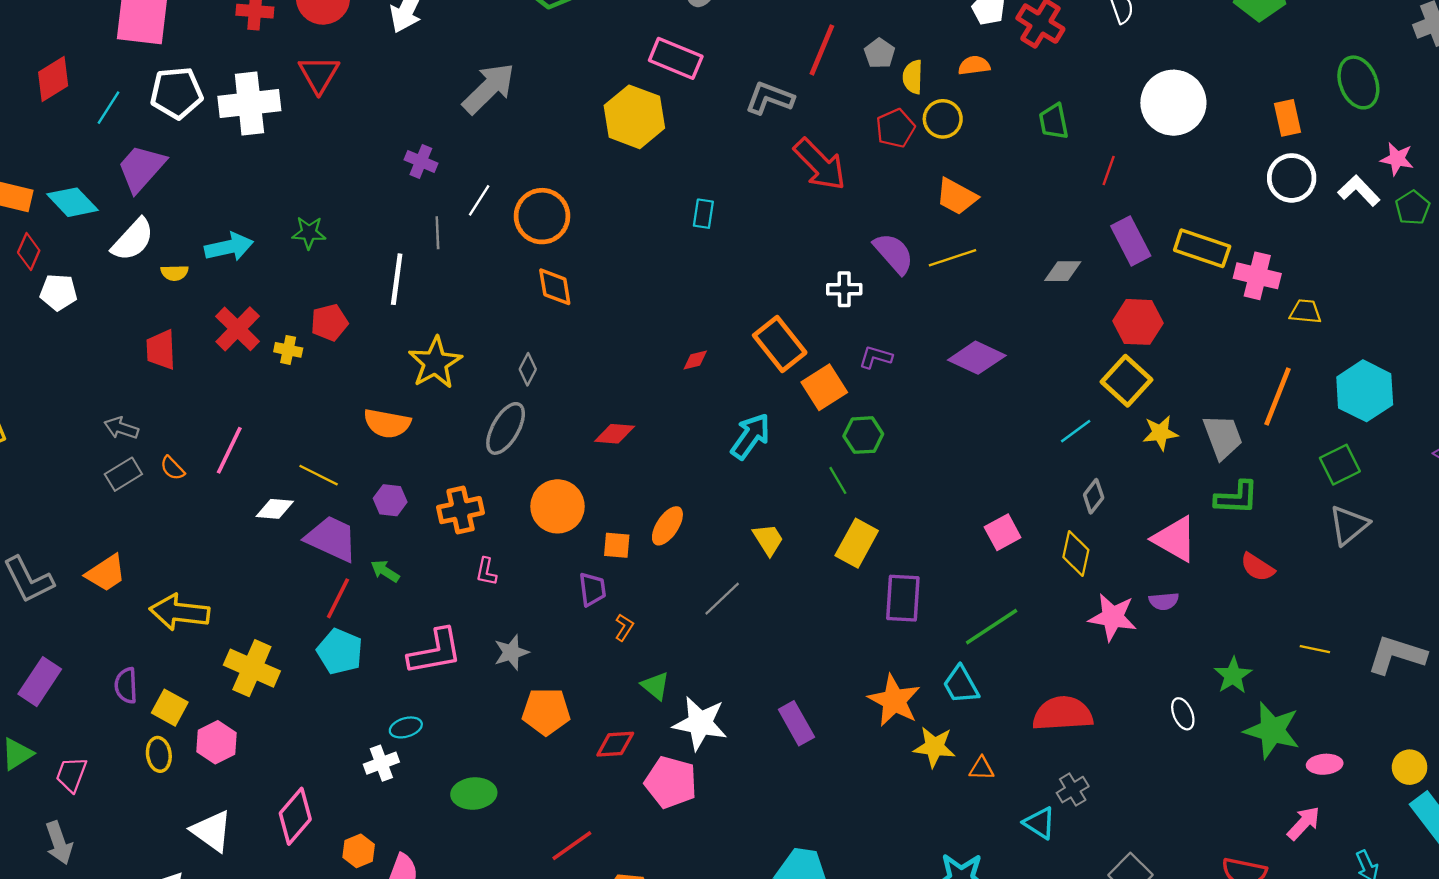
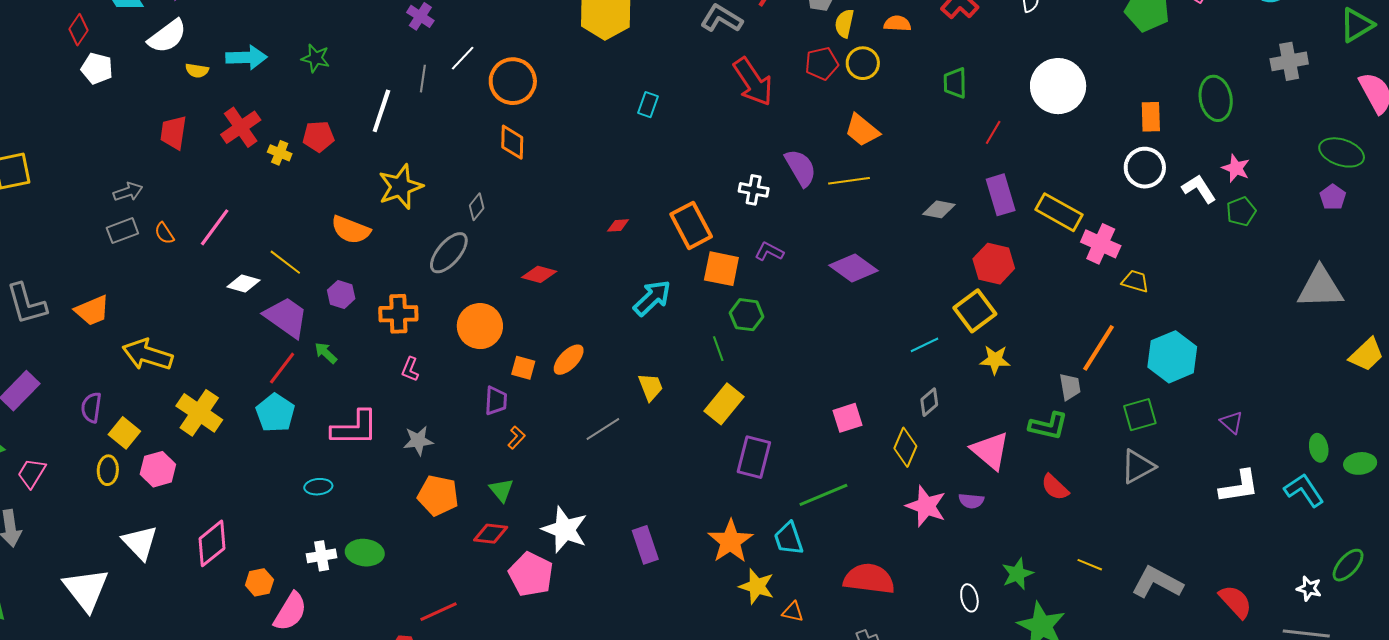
orange square: (824, 387) -> (721, 269), turned 33
gray arrow: (121, 428) -> (128, 192), turned 132
gray trapezoid: (1223, 437) -> (1070, 387), moved, size x0.7
green triangle: (655, 686) -> (501, 490), moved
white cross: (381, 763) -> (322, 556), moved

